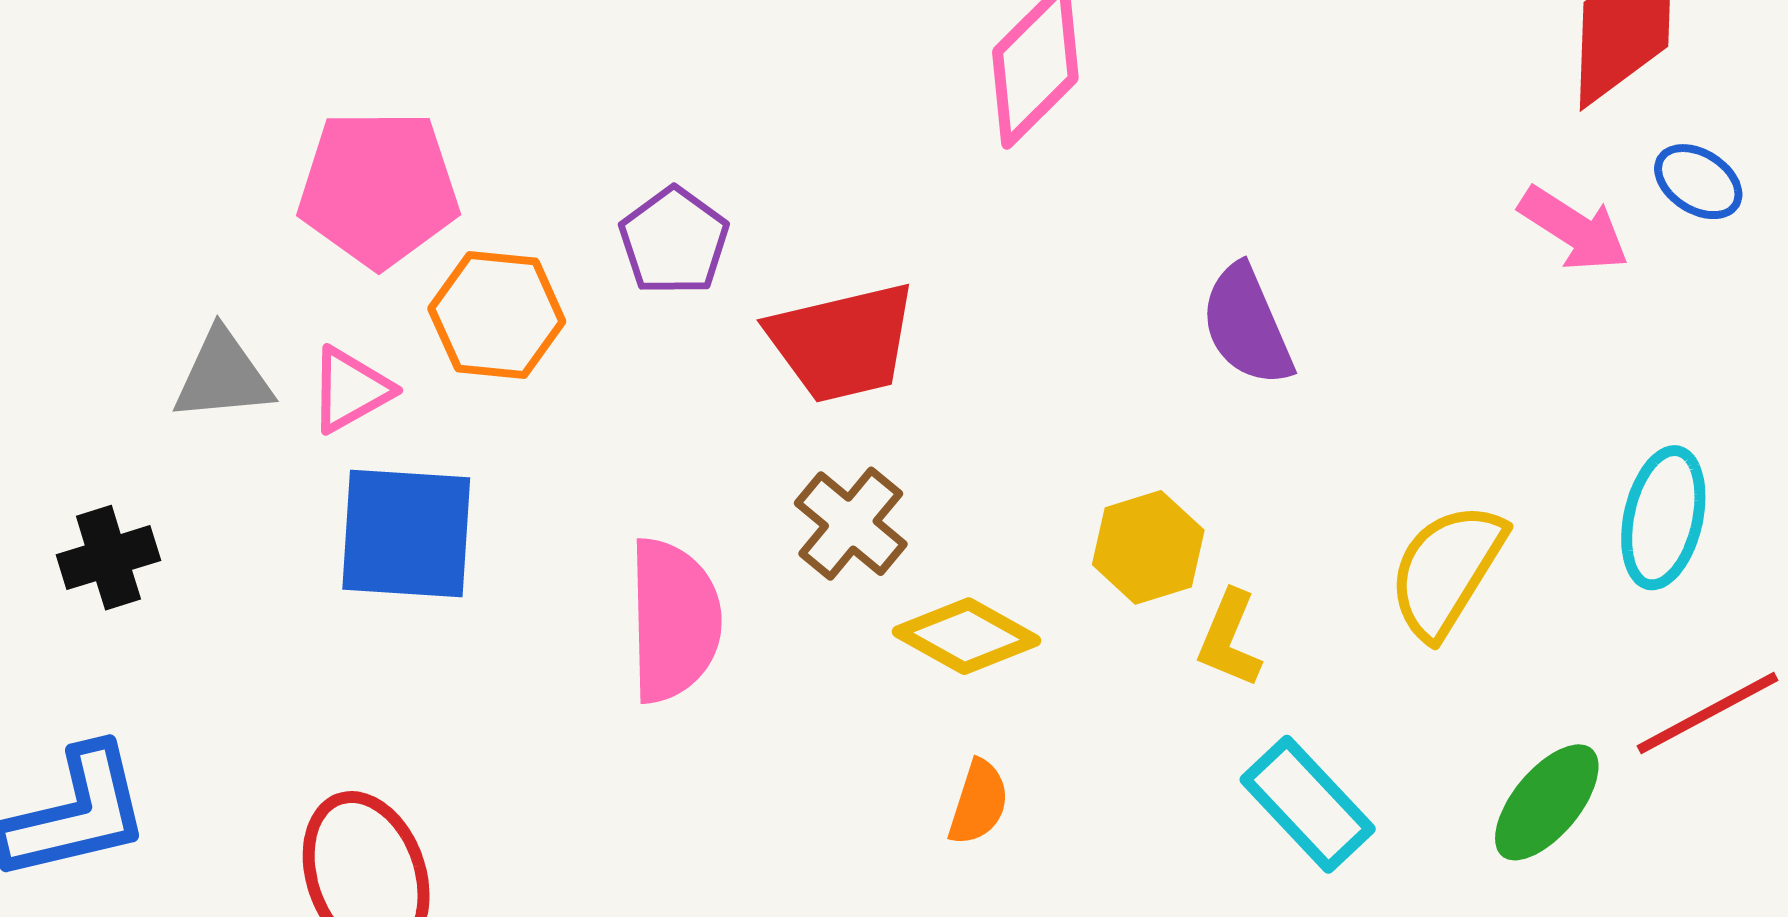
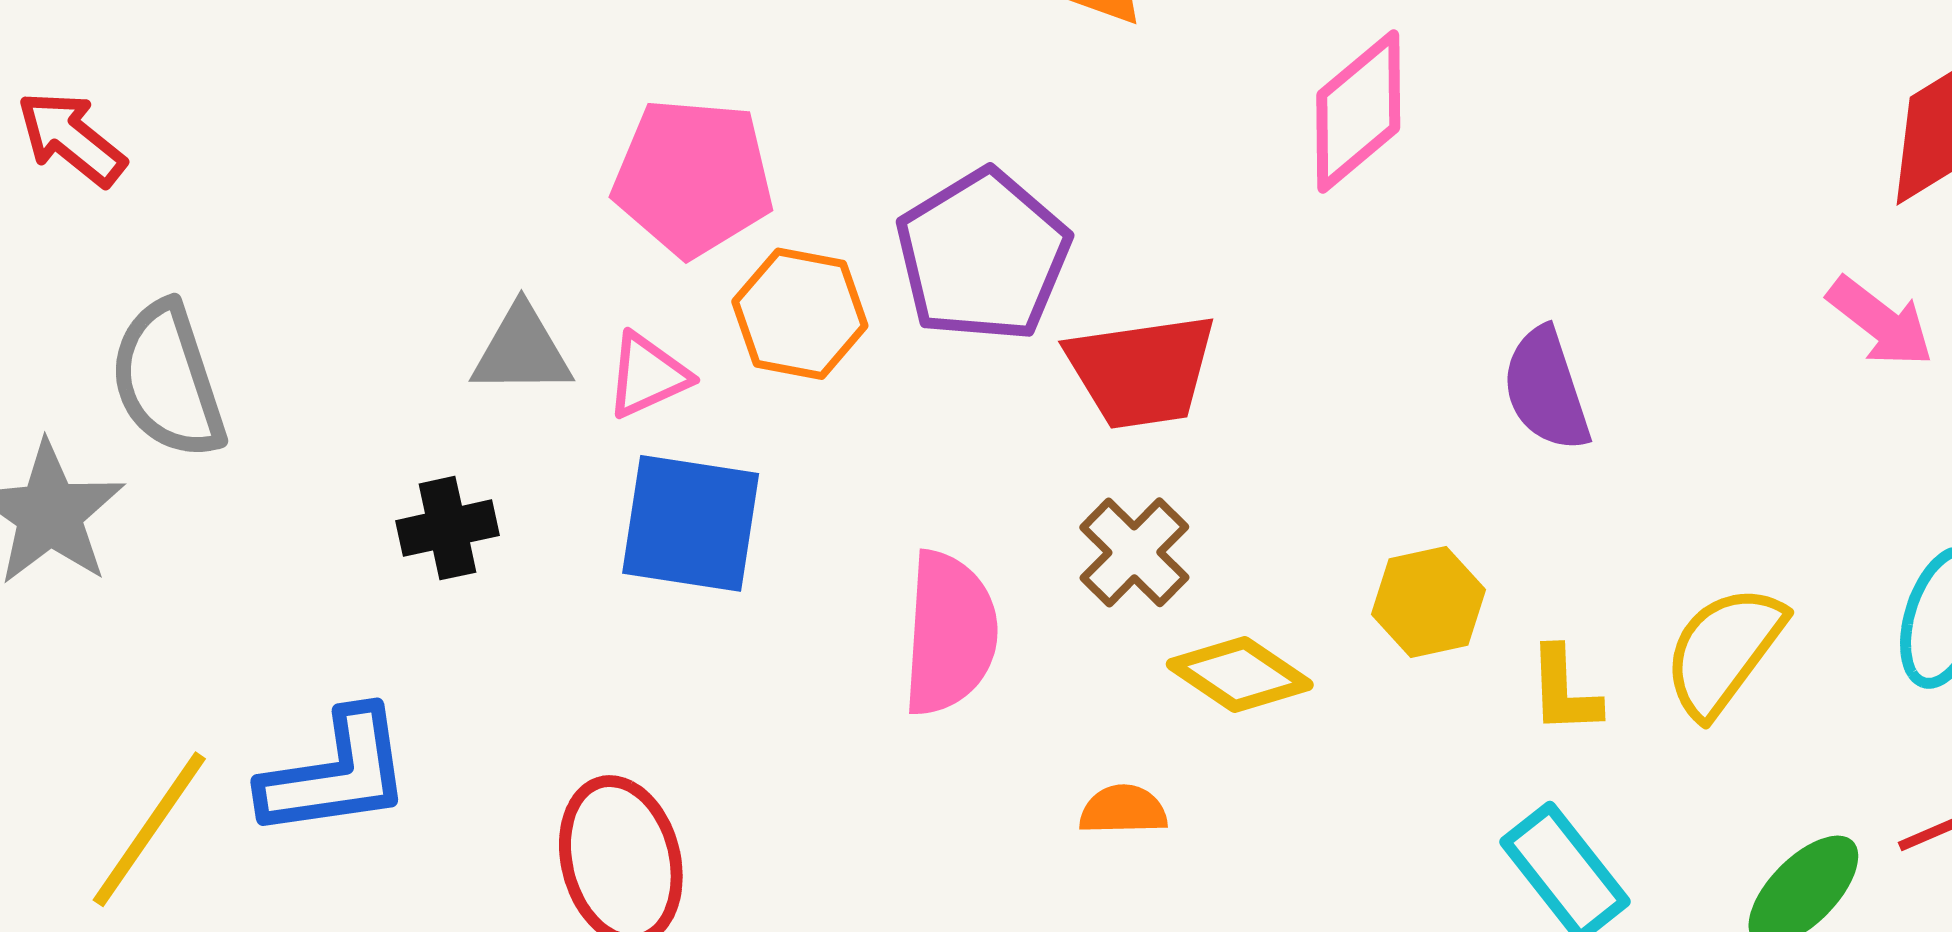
purple pentagon: (674, 241) -> (983, 256), size x1.6
black cross: (108, 558) -> (447, 528), moved
yellow L-shape: (1229, 639) -> (1564, 690), moved, turned -30
orange semicircle: (979, 803) -> (1123, 810), moved, turned -114

